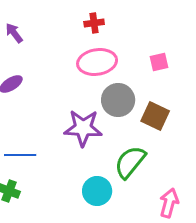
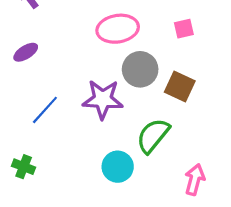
blue line: (20, 155) -> (45, 110), moved, turned -48

